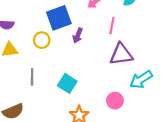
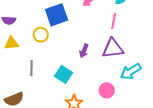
pink line: (112, 26) -> (114, 21), moved
purple arrow: (78, 36) -> (84, 51), moved

